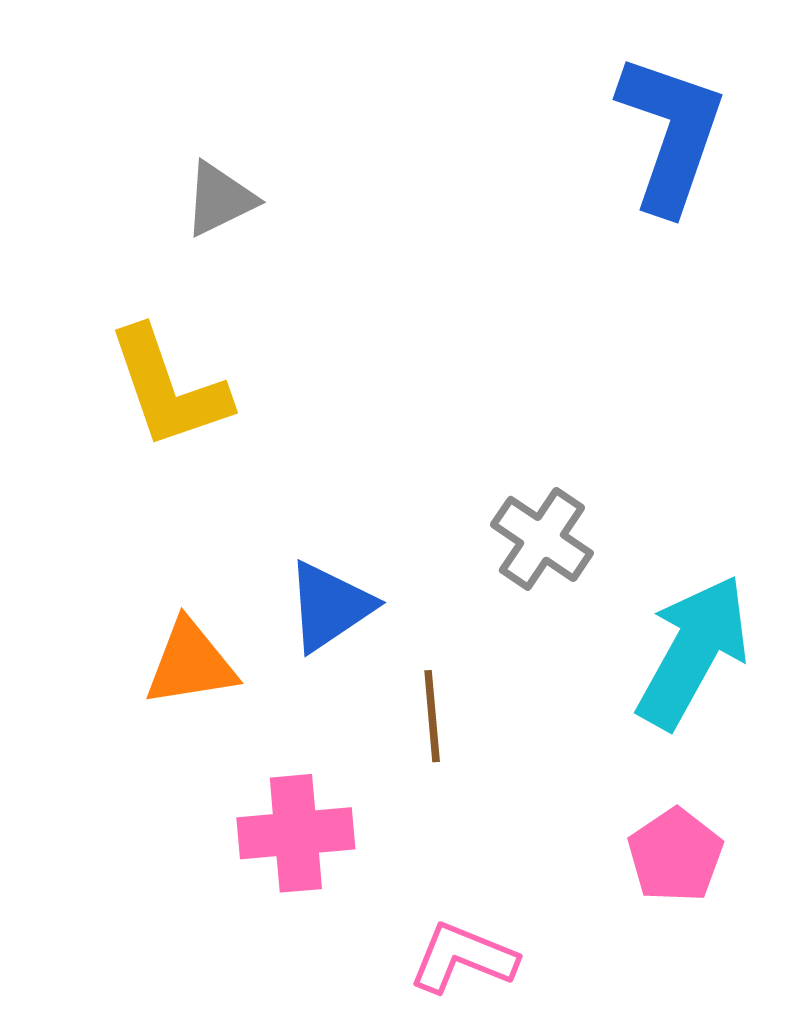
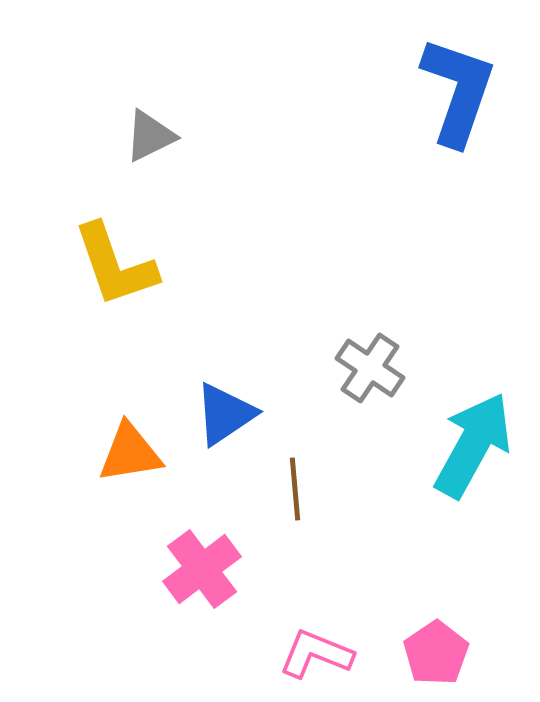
pink cross: (296, 833) -> (202, 569), turned -32
pink pentagon: (675, 855) -> (436, 653), moved

